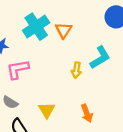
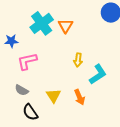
cyan L-shape: (100, 58) -> (98, 74), moved
orange arrow: (87, 113) -> (79, 97), moved

